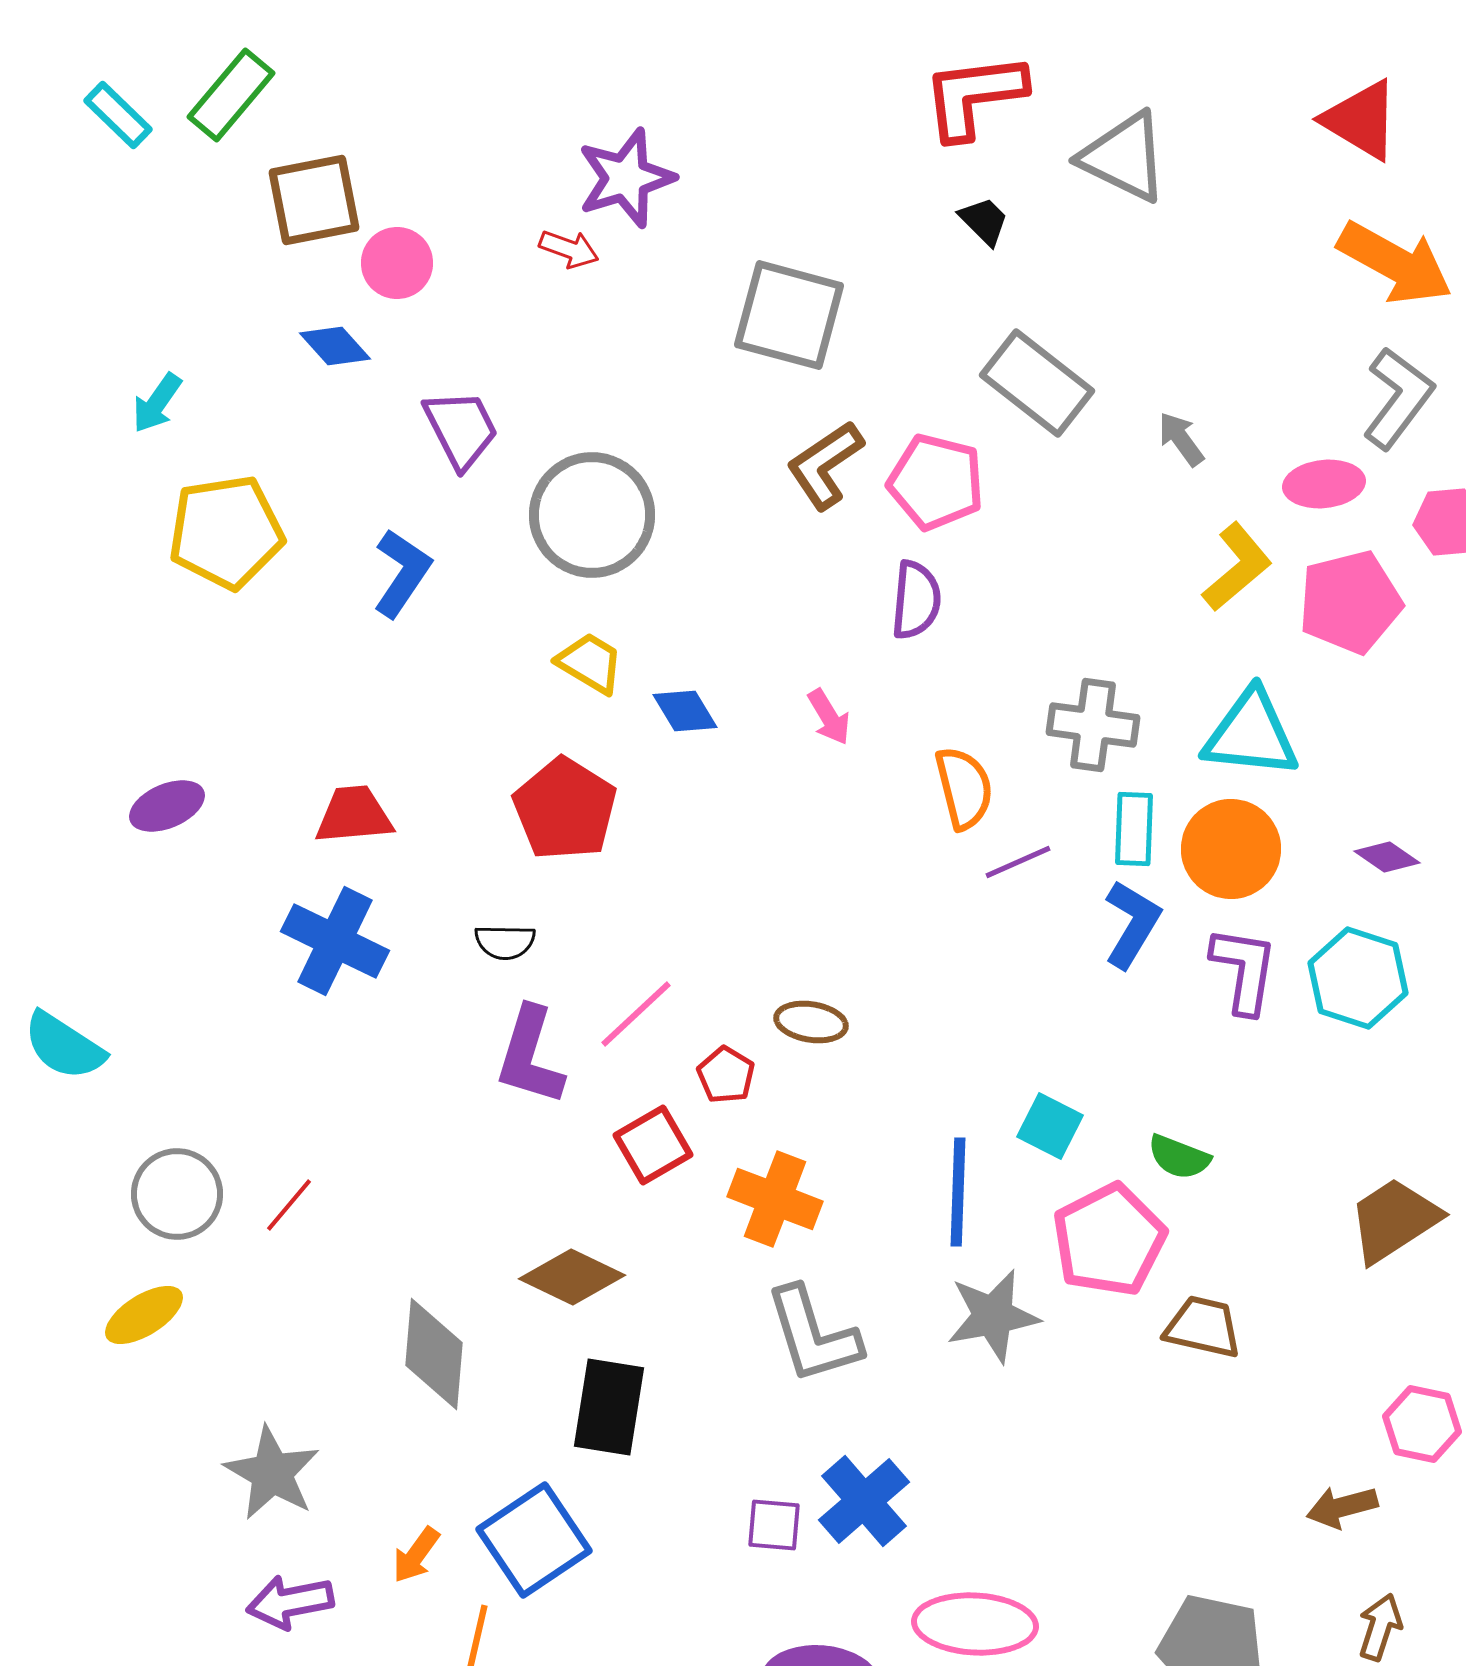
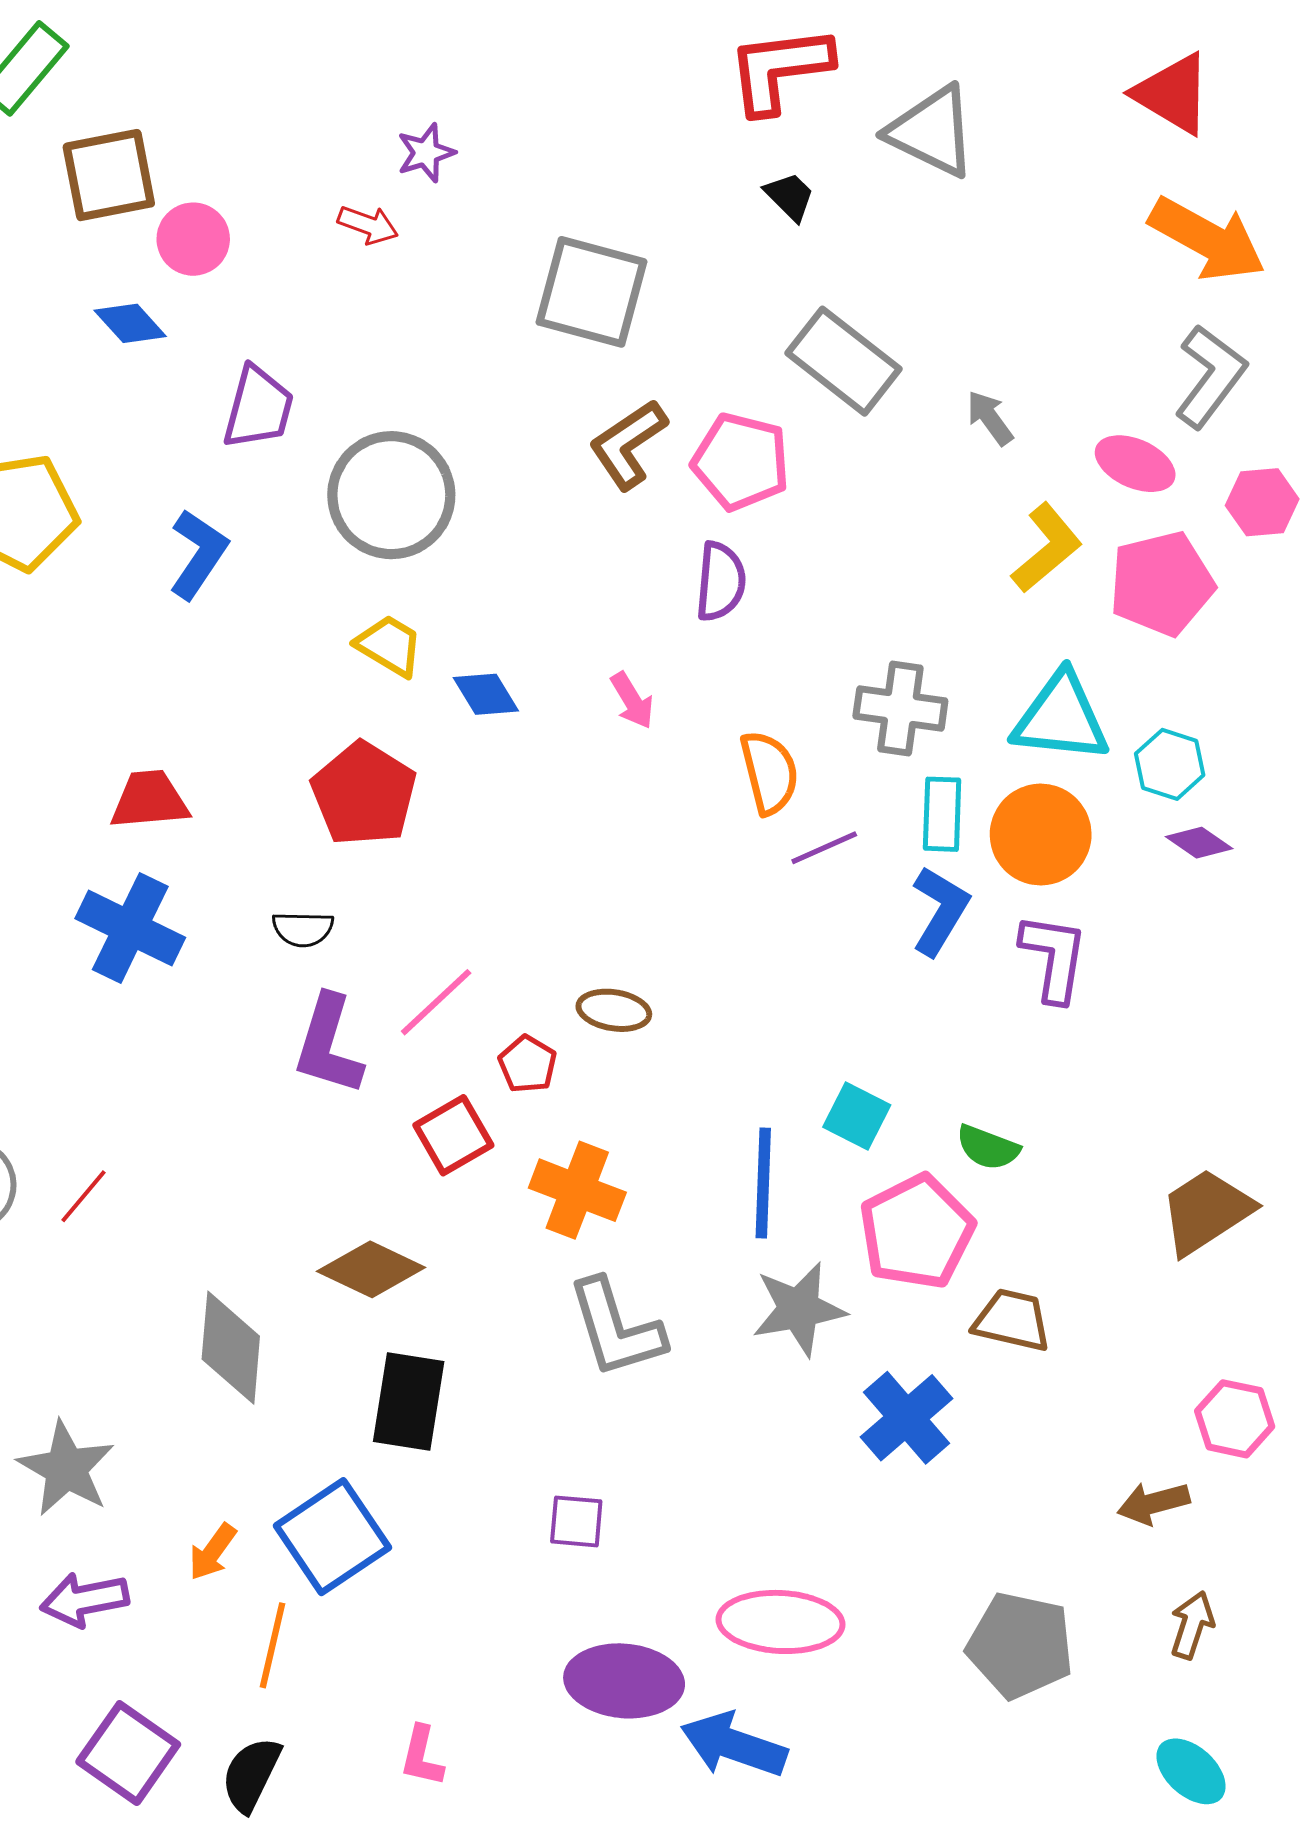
purple star: (626, 178) -> (426, 153), size x0.6
purple trapezoid: (461, 429) -> (258, 408), turned 42
pink ellipse: (1324, 484) -> (1135, 464), turned 30
cyan hexagon: (1358, 978) -> (1170, 764), moved, size x0.7
blue cross: (864, 1501) -> (907, 1418), moved

